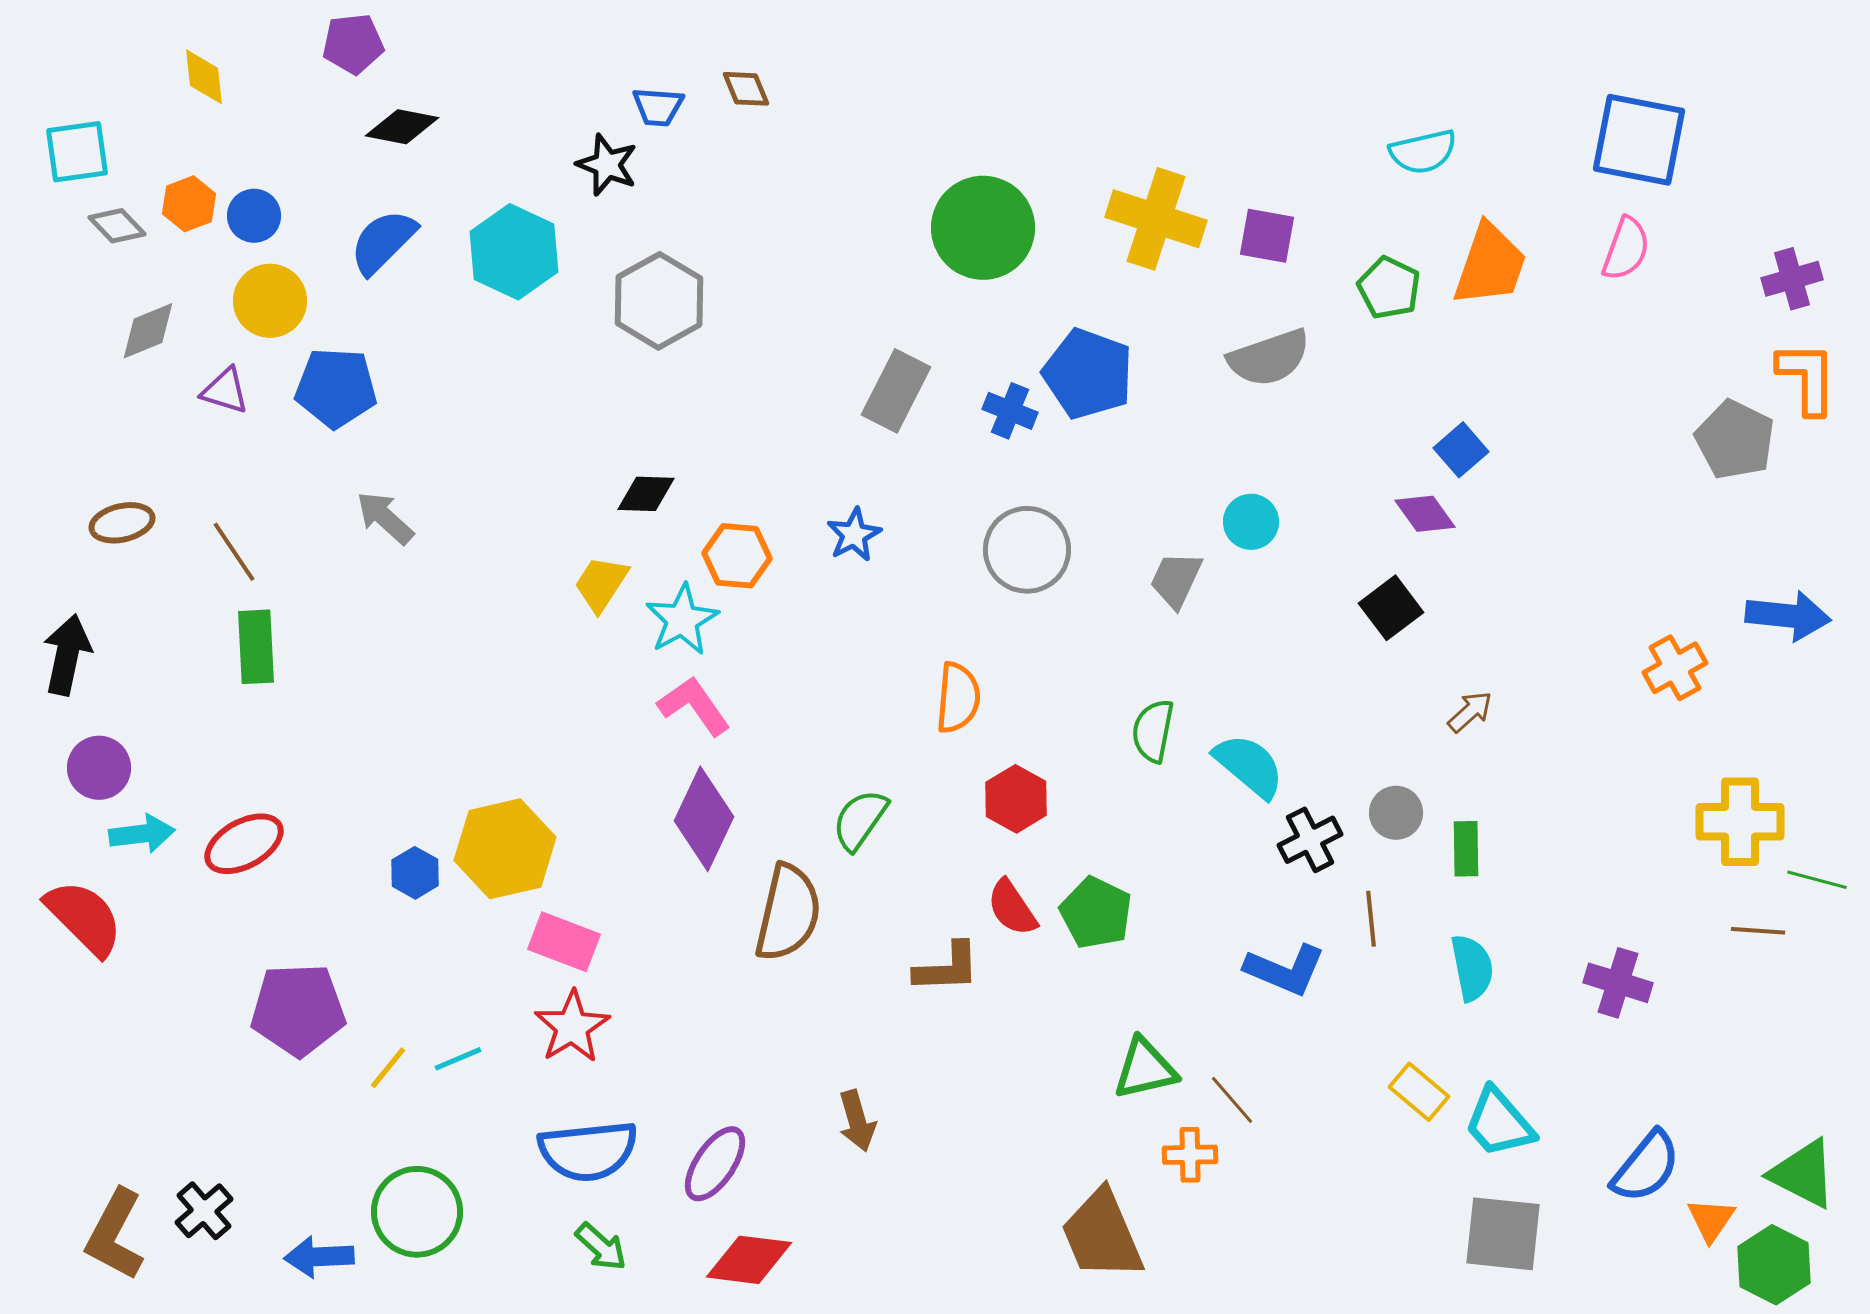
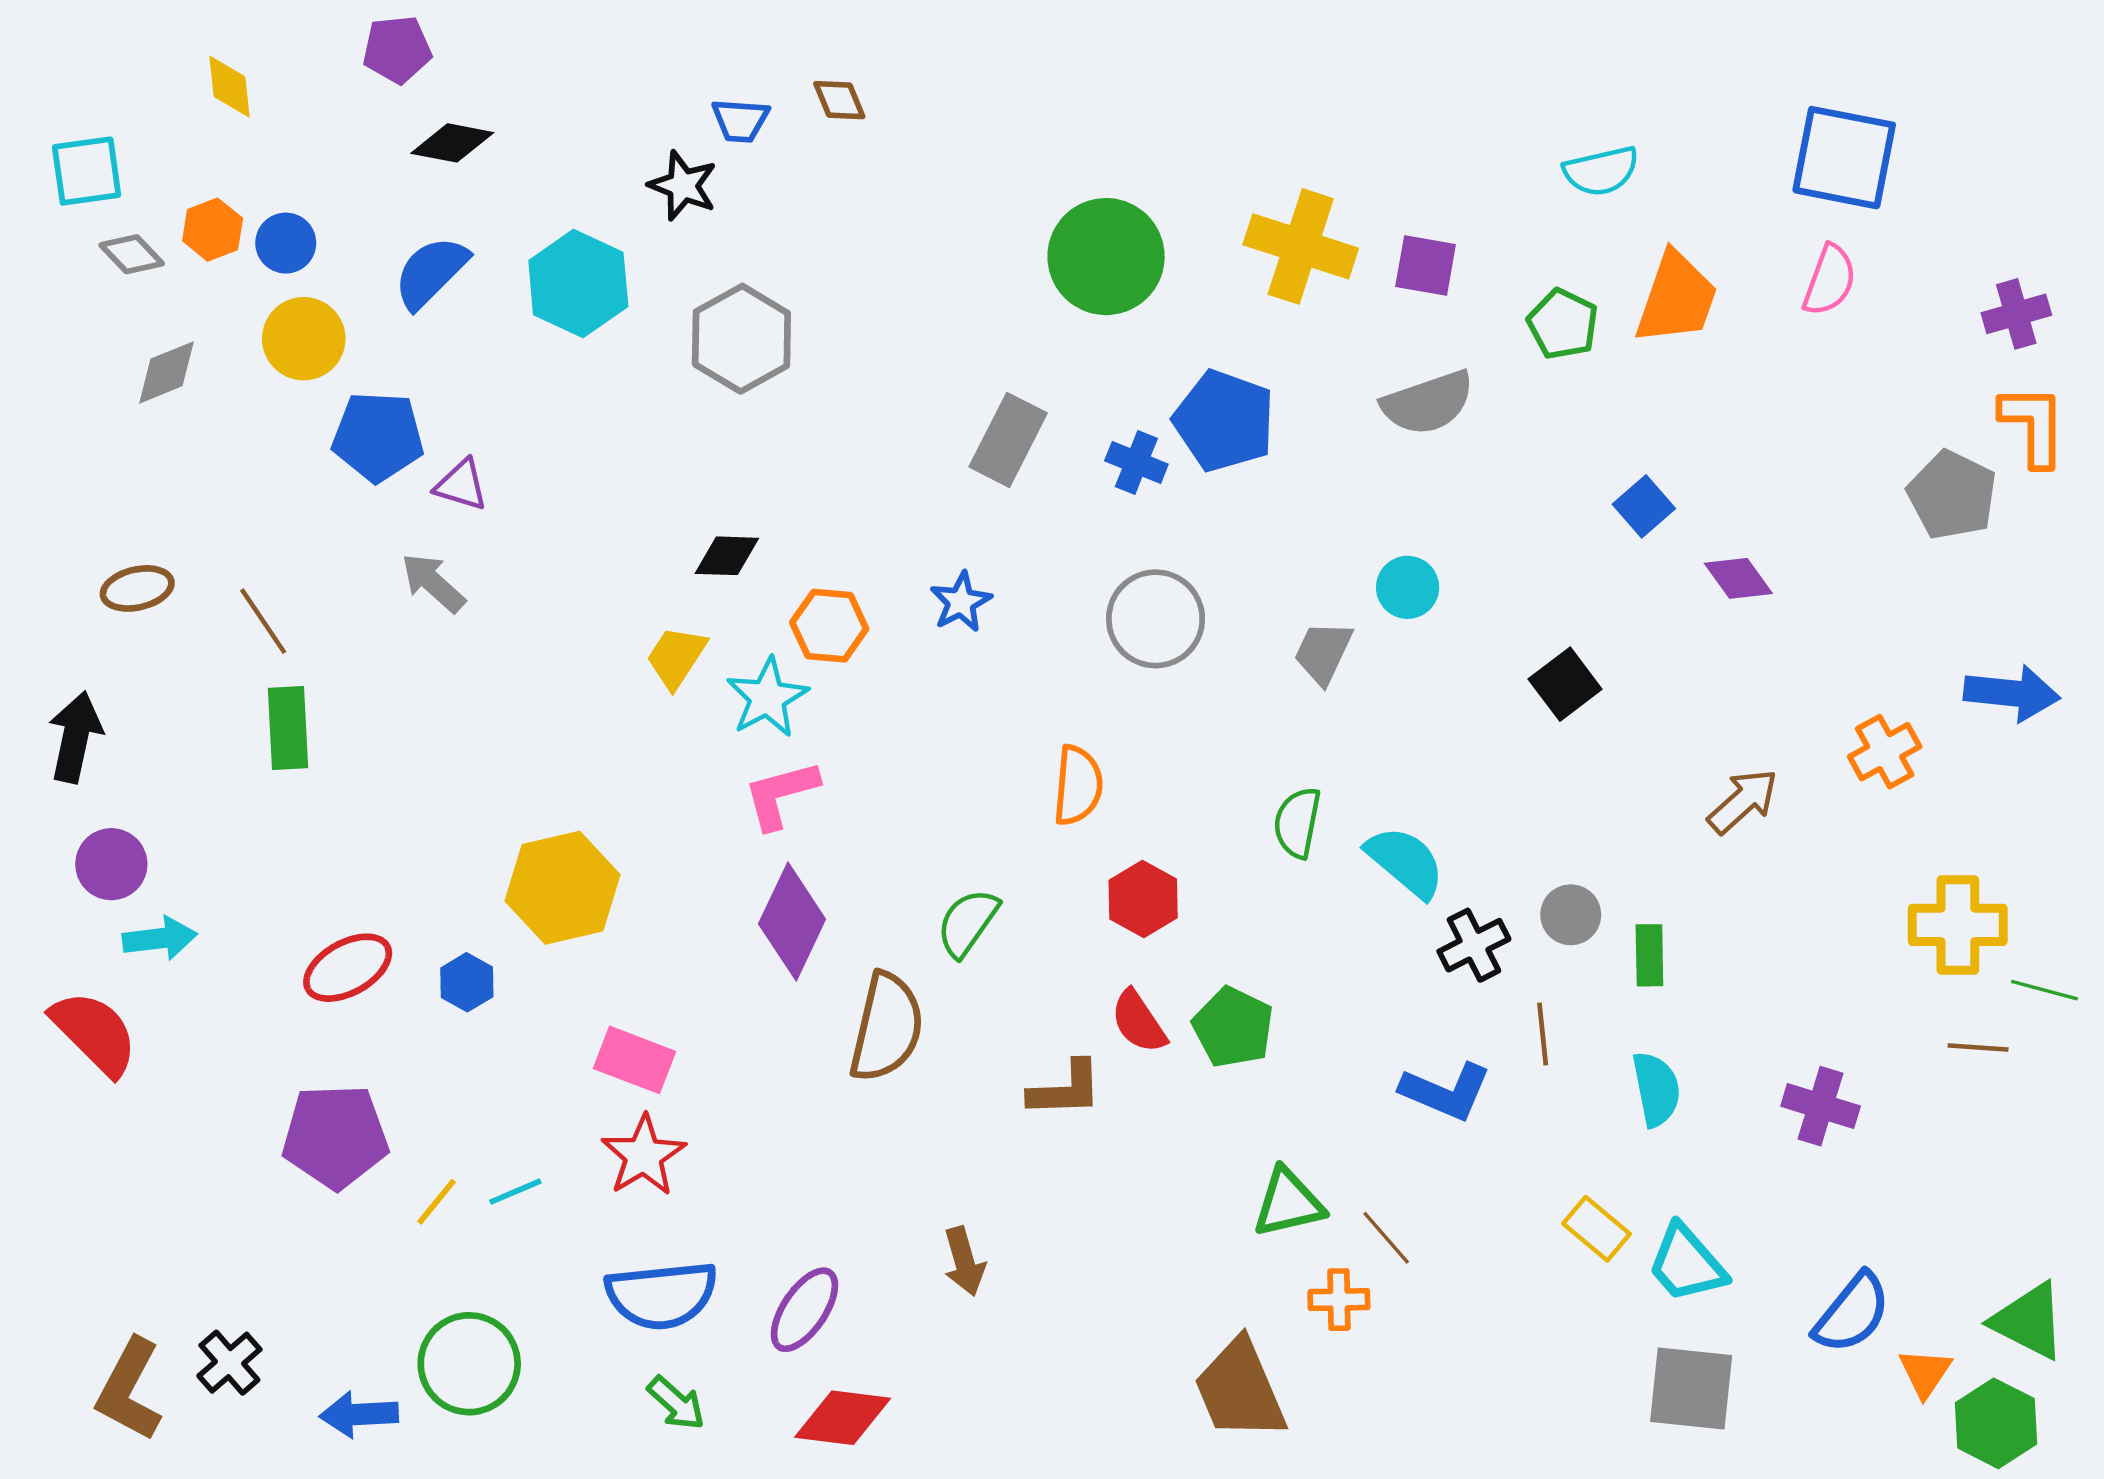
purple triangle: (225, 391) -> (461, 485), moved
purple diamond: (1425, 514) -> (1738, 578), moved
pink L-shape: (694, 706) -> (781, 794), turned -70
brown arrow: (1470, 712) -> (1743, 801), moved, size x1.4
red ellipse: (244, 844) -> (348, 968), moved
yellow hexagon: (505, 849) -> (563, 888), moved

